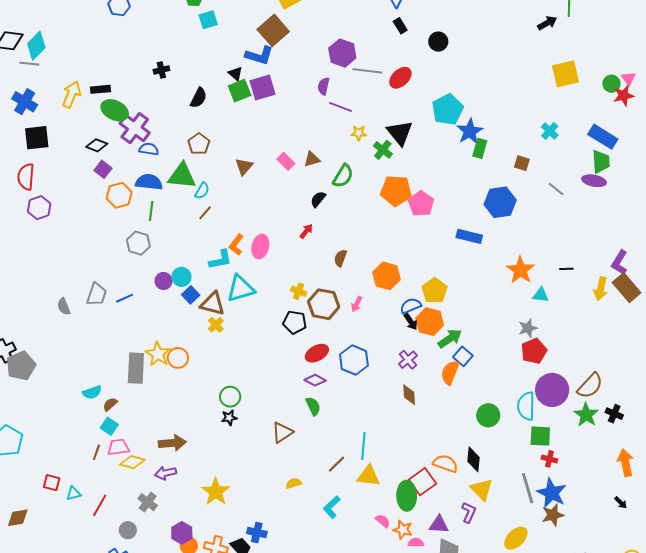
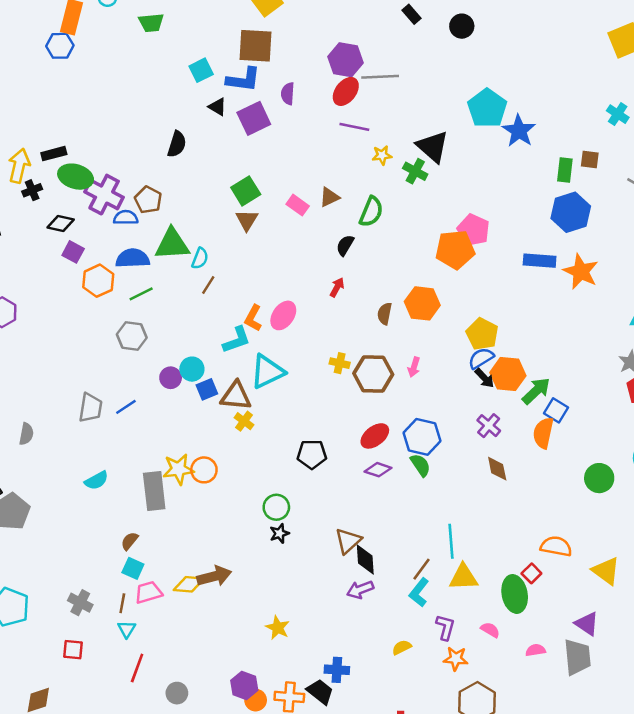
cyan square: (208, 20) -> (201, 70), moved
brown square: (273, 30) -> (255, 46), turned -36
black cross: (161, 70) -> (32, 190), moved
red ellipse: (400, 78) -> (346, 91), moved
purple semicircle: (323, 86) -> (288, 94), moved
green square: (240, 91) -> (246, 191), moved
brown pentagon: (199, 144) -> (148, 200), moved
green rectangle: (480, 148) -> (565, 170), moved
orange pentagon: (396, 191) -> (455, 250), moved
green line: (151, 211) -> (141, 294), turned 66
pink ellipse: (260, 246) -> (283, 315), turned 30
orange star: (520, 270) -> (581, 272), moved
orange hexagon: (386, 276) -> (422, 303), moved
yellow pentagon: (435, 291) -> (482, 334), moved
blue square: (191, 295) -> (207, 389), turned 30
gray semicircle: (64, 307) -> (26, 434), moved, turned -138
black pentagon: (295, 322) -> (312, 454), moved
yellow star: (158, 354) -> (178, 469), turned -30
cyan semicircle: (92, 392) -> (96, 480), moved
green semicircle: (313, 406) -> (420, 465), moved
black diamond: (473, 459) -> (365, 560), moved
yellow diamond: (132, 462) -> (189, 584), moved
purple arrow: (166, 473) -> (360, 590), moved
red square: (423, 482) -> (531, 573), size x0.6
yellow semicircle: (294, 483) -> (402, 647), moved
yellow star: (216, 492) -> (278, 628), size x0.7
cyan triangle: (74, 493) -> (127, 629), moved, turned -35
gray cross: (148, 502) -> (80, 603), moved
cyan L-shape: (332, 507) -> (419, 592), moved
purple L-shape: (469, 512) -> (445, 627), moved
purple triangle: (439, 525) -> (587, 624), moved, turned 40
orange star: (403, 530) -> (456, 659), moved

